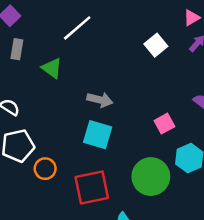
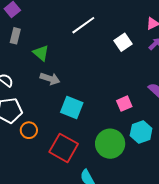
white line: (77, 28) -> (83, 25), moved
gray arrow: (100, 100) -> (50, 79), moved
red square: (92, 187) -> (64, 148), turned 36

